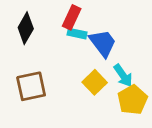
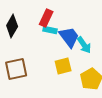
cyan arrow: (123, 76) -> (84, 45), moved
yellow square: (95, 82) -> (63, 66), turned 30

